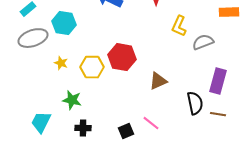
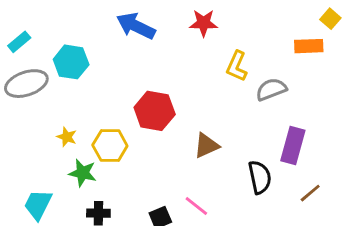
yellow star: (61, 63) -> (67, 137), moved
yellow hexagon: (92, 67) -> (110, 145), moved
brown line: (218, 114) -> (310, 193), moved, turned -49

